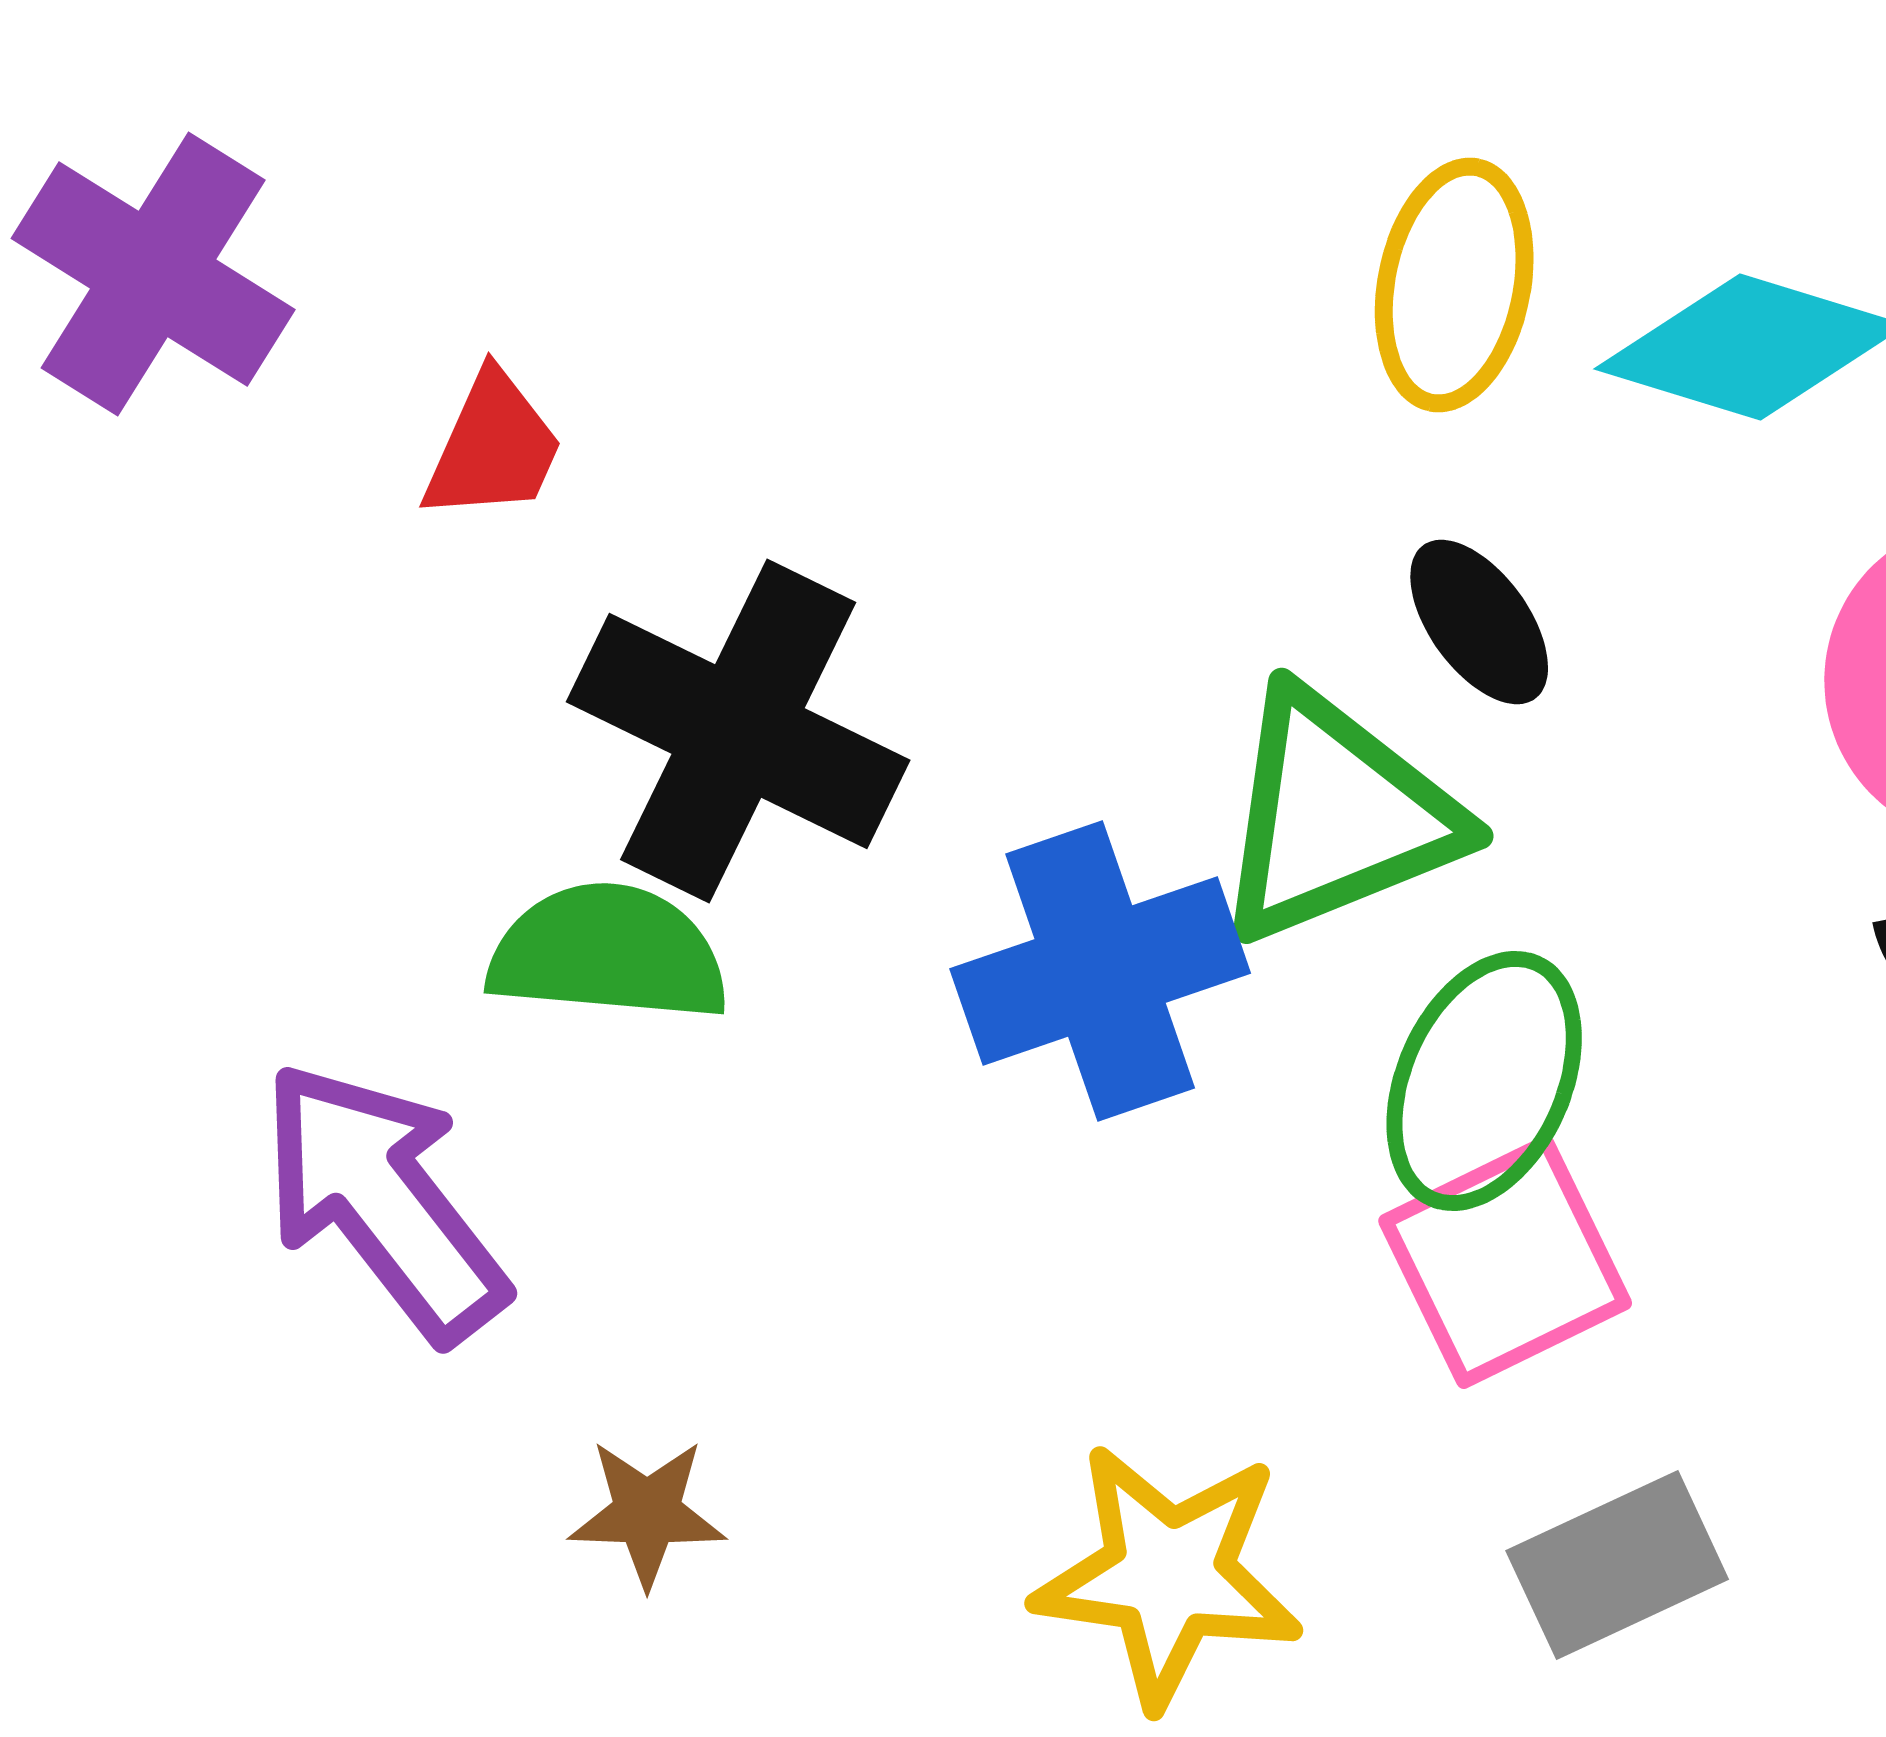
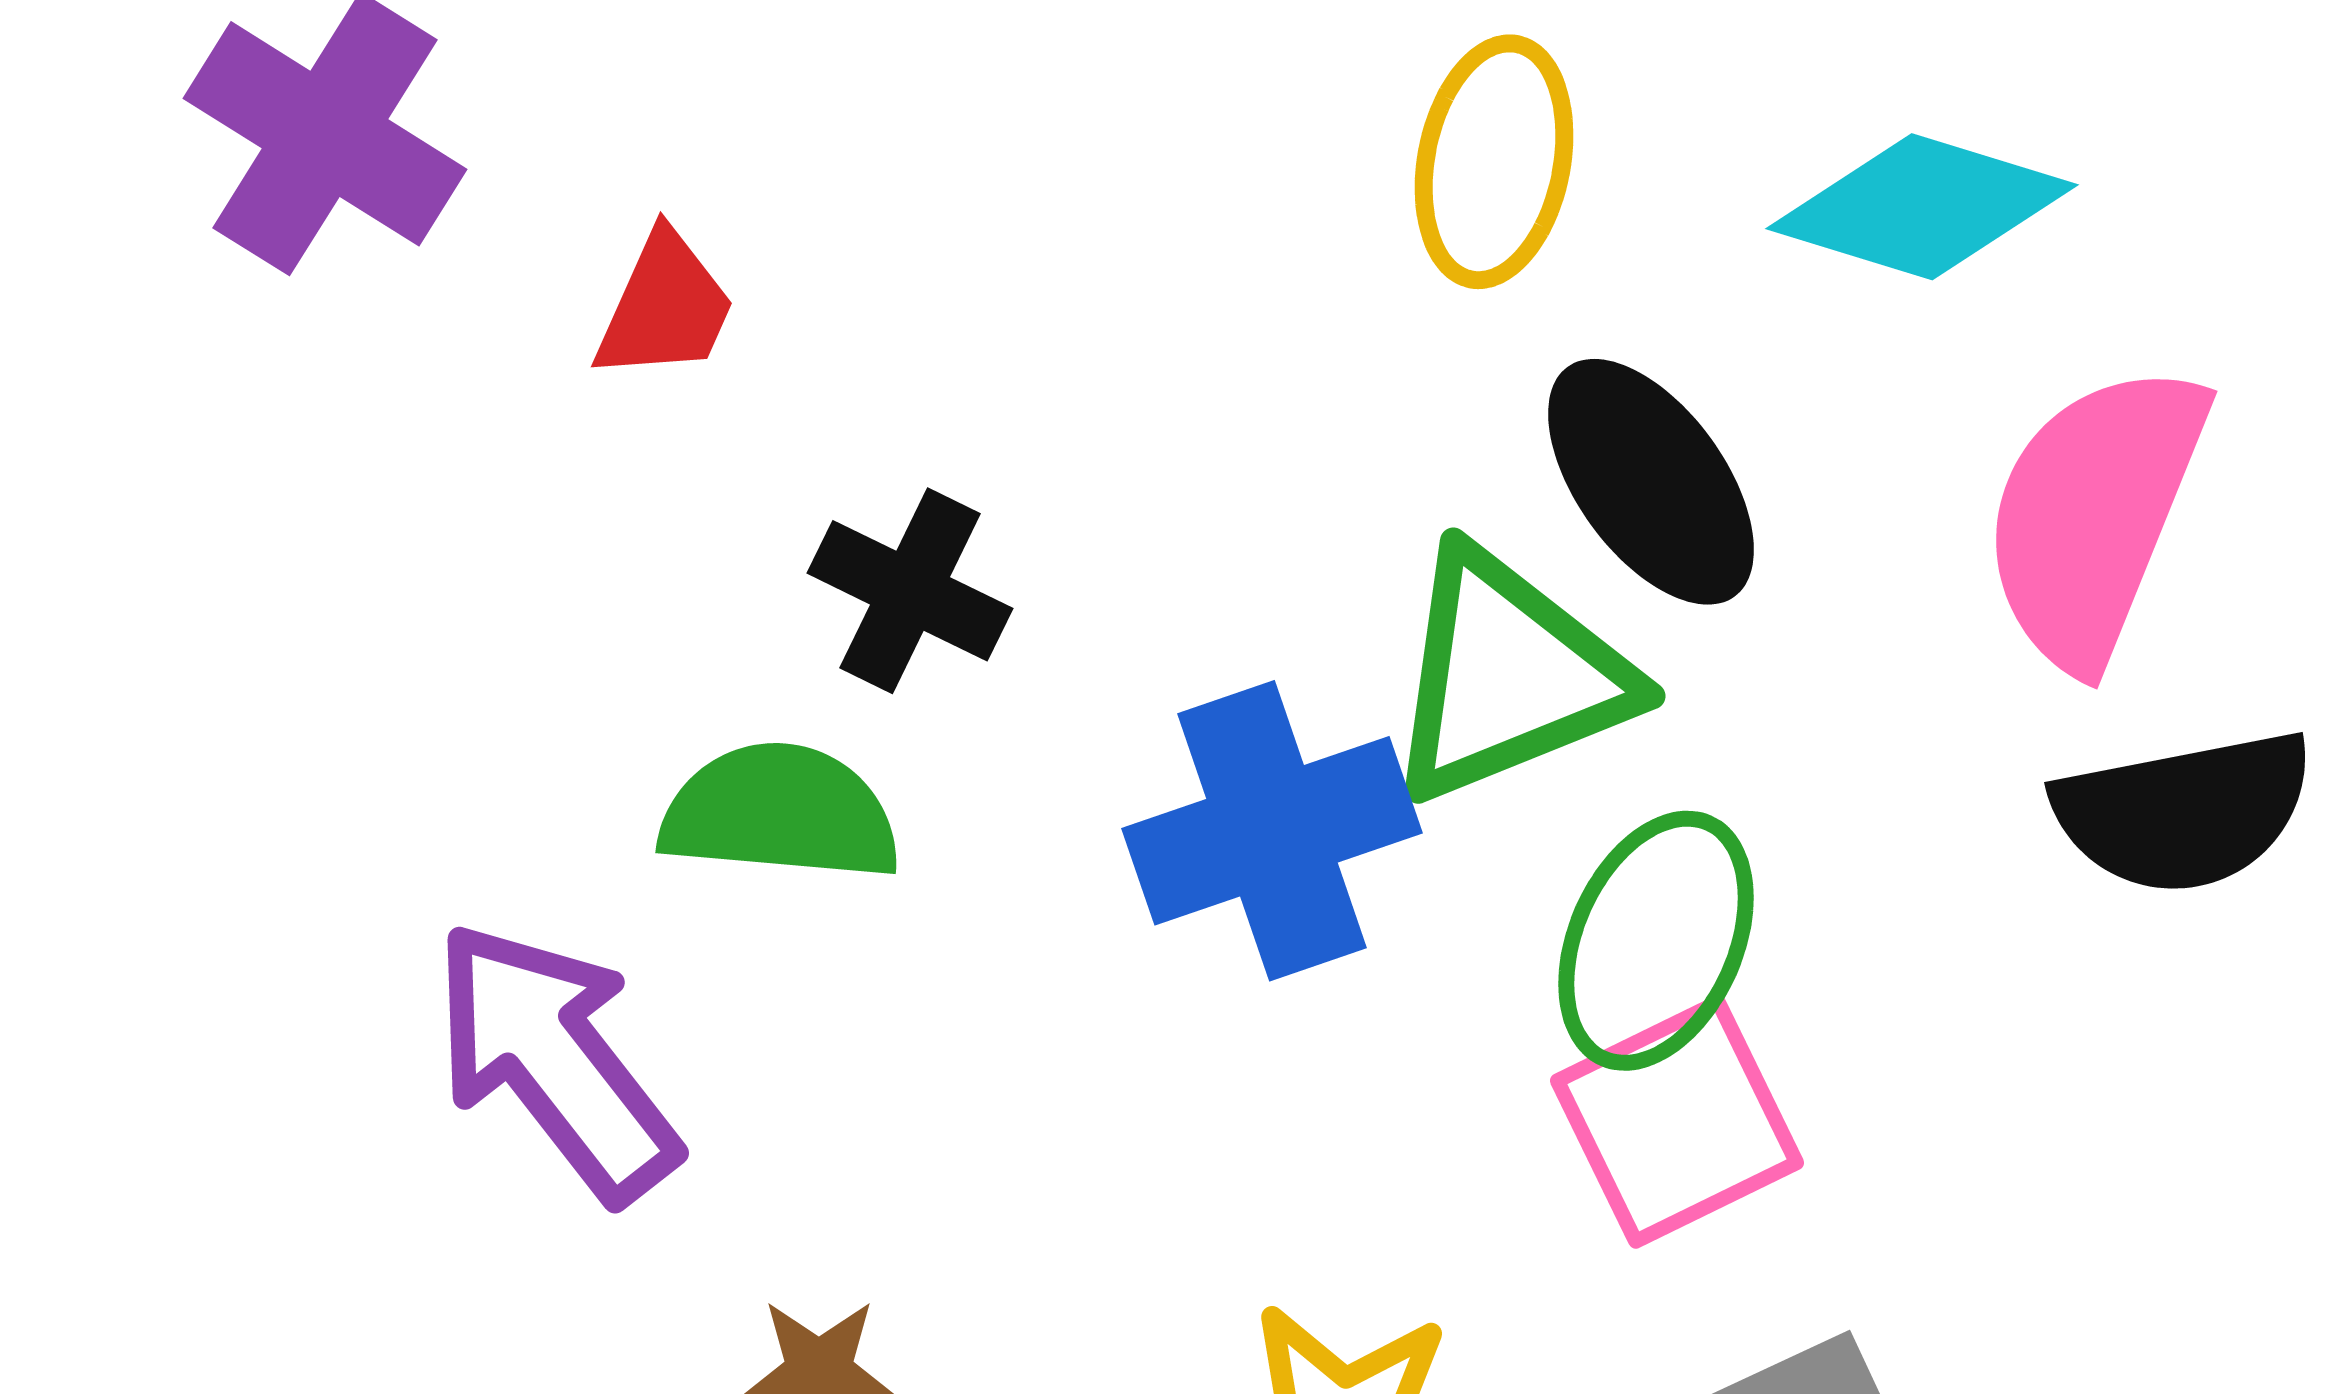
yellow ellipse: (1454, 285) -> (1494, 162), moved
black ellipse: (1479, 622) -> (1651, 482), size x1.5
black cross: (738, 731) -> (910, 591), size x0.6

